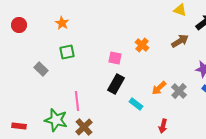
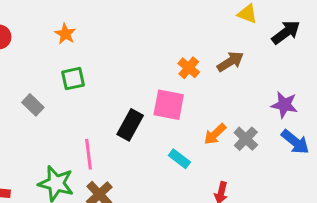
brown arrow: (180, 41) -> (230, 62), moved
pink square: (115, 58) -> (169, 105), moved, size x1.5
black rectangle: (116, 84) -> (130, 125), moved

